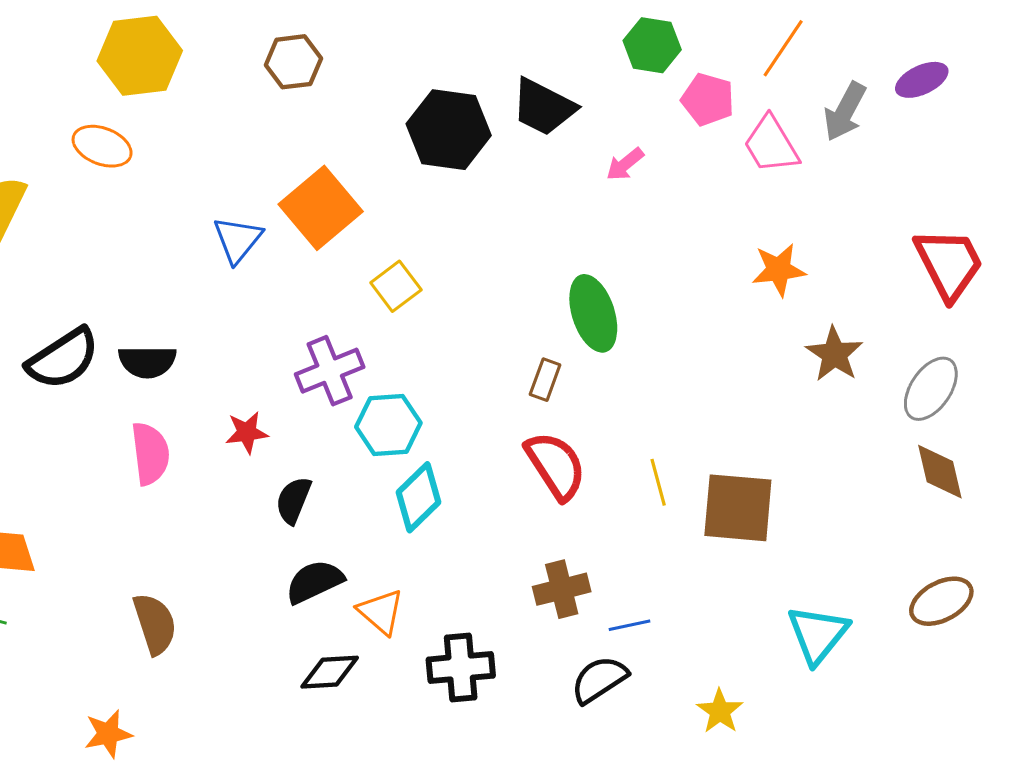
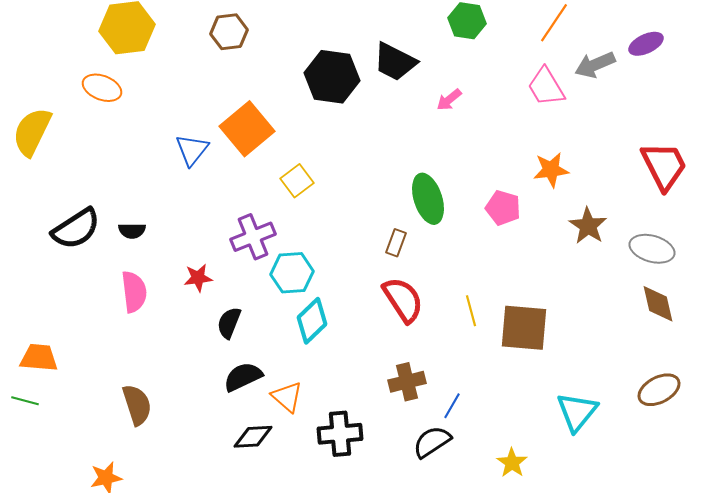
pink pentagon: (708, 99) -> (503, 208), moved
gray arrow: (845, 112) -> (595, 65), turned 39
black semicircle: (147, 362) -> (132, 231), size x0.7
gray ellipse: (931, 389) -> (652, 249), turned 72
blue line: (629, 625) -> (452, 406), turned -48

